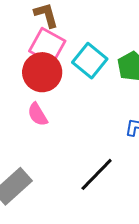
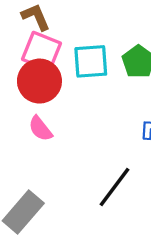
cyan square: (90, 61) -> (91, 61), turned -36

